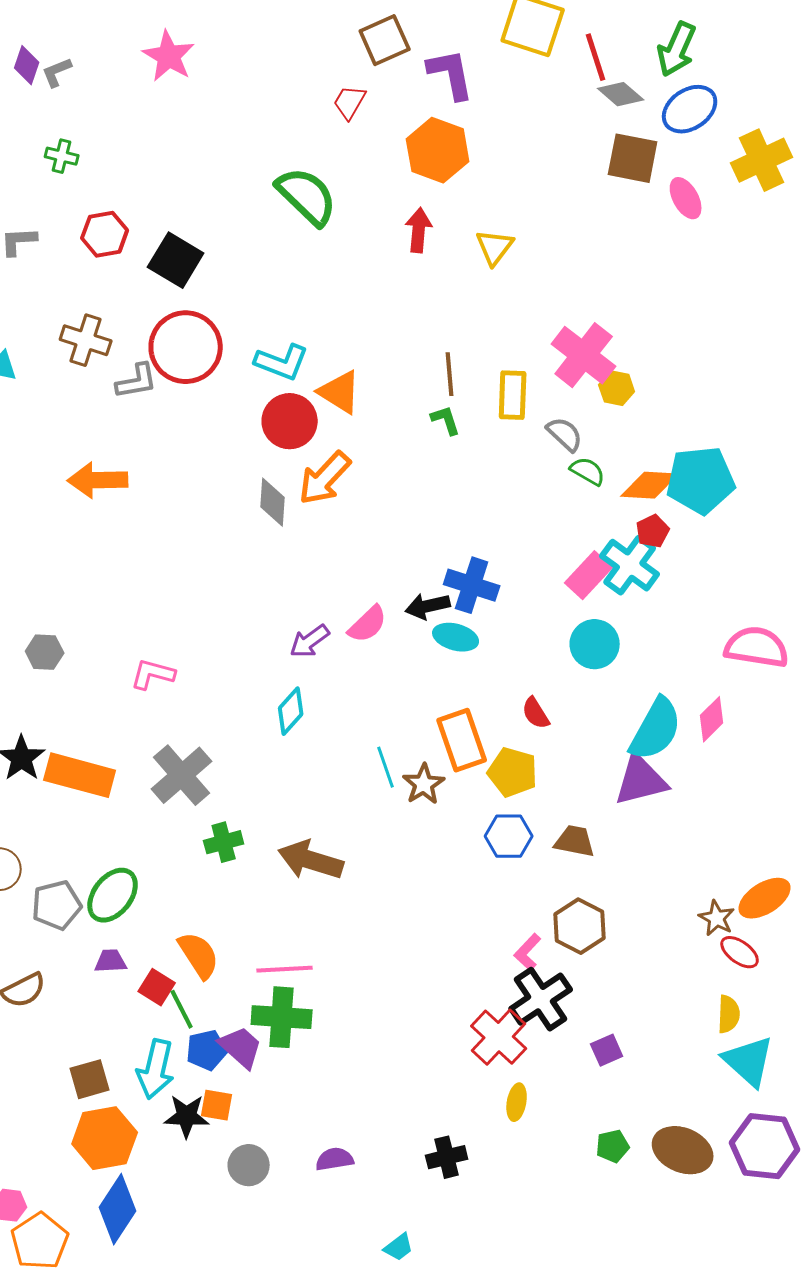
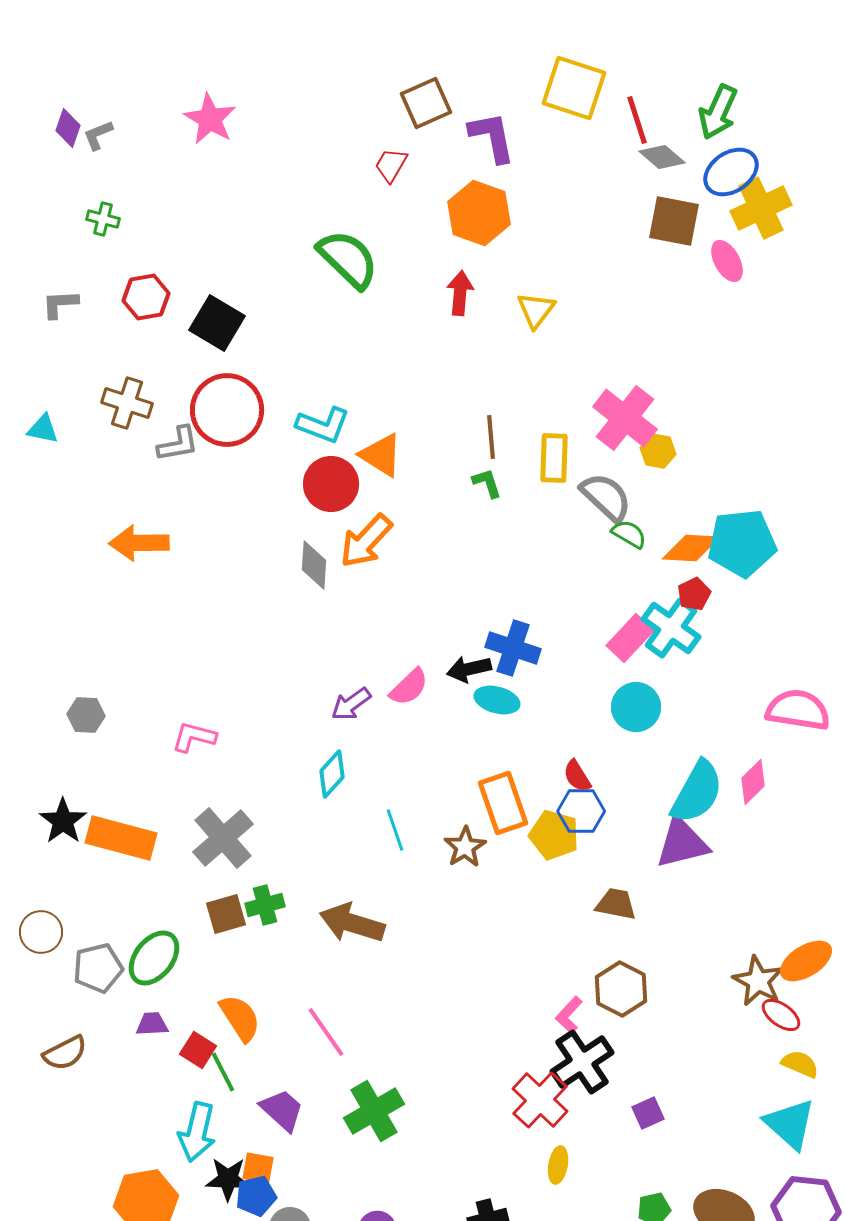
yellow cross: (762, 160) -> (761, 208), moved
gray semicircle: (565, 434) -> (606, 497), size x1.4
cyan line: (386, 767) -> (395, 830), moved
blue hexagon: (509, 836) -> (581, 811), moved
brown star: (717, 918) -> (758, 981), size x1.4
pink line: (285, 969) -> (326, 1032), turned 58
yellow semicircle: (729, 1014) -> (800, 1064), moved, turned -69
green cross: (282, 1017) -> (374, 1111), moved, turned -34
blue pentagon: (207, 1050) -> (256, 1196), moved
brown square: (90, 1079) -> (226, 914), moved

